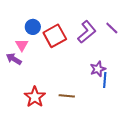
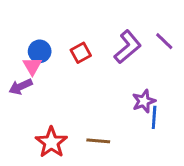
blue circle: (33, 27) -> (40, 51), moved
red square: (55, 36) -> (81, 53), size x0.6
purple arrow: (14, 59) -> (21, 87), turned -56

